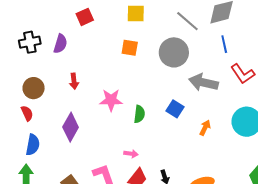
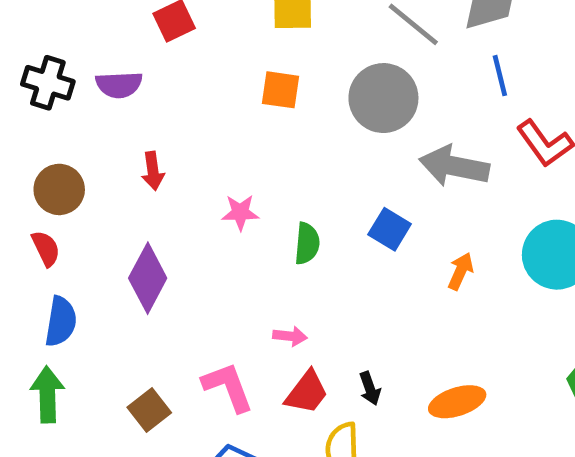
black cross: (30, 42) -> (48, 83), turned 30
purple semicircle: (60, 44) -> (119, 85), turned 72
pink star: (111, 100) -> (240, 213), size x0.7

